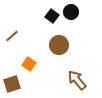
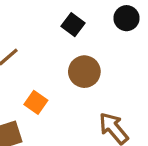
black circle: (71, 12) -> (126, 18), moved

